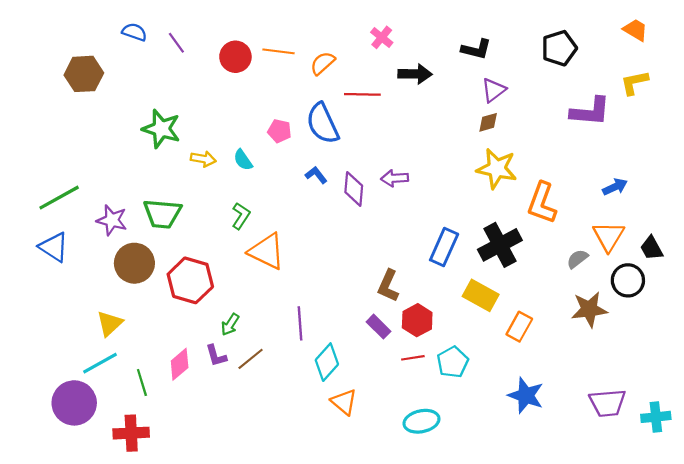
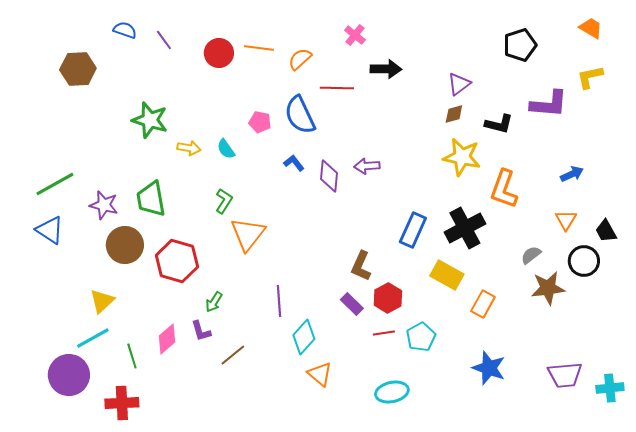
black L-shape: (476, 49) -> (499, 124), moved
green trapezoid: (162, 214) -> (151, 199), turned 75
orange triangle: (609, 236) -> (566, 220), size x0.7
orange triangle: (267, 251) -> (248, 234), turned 42
gray semicircle: (577, 259) -> (531, 255), moved
brown line: (251, 359) -> (233, 355), moved

